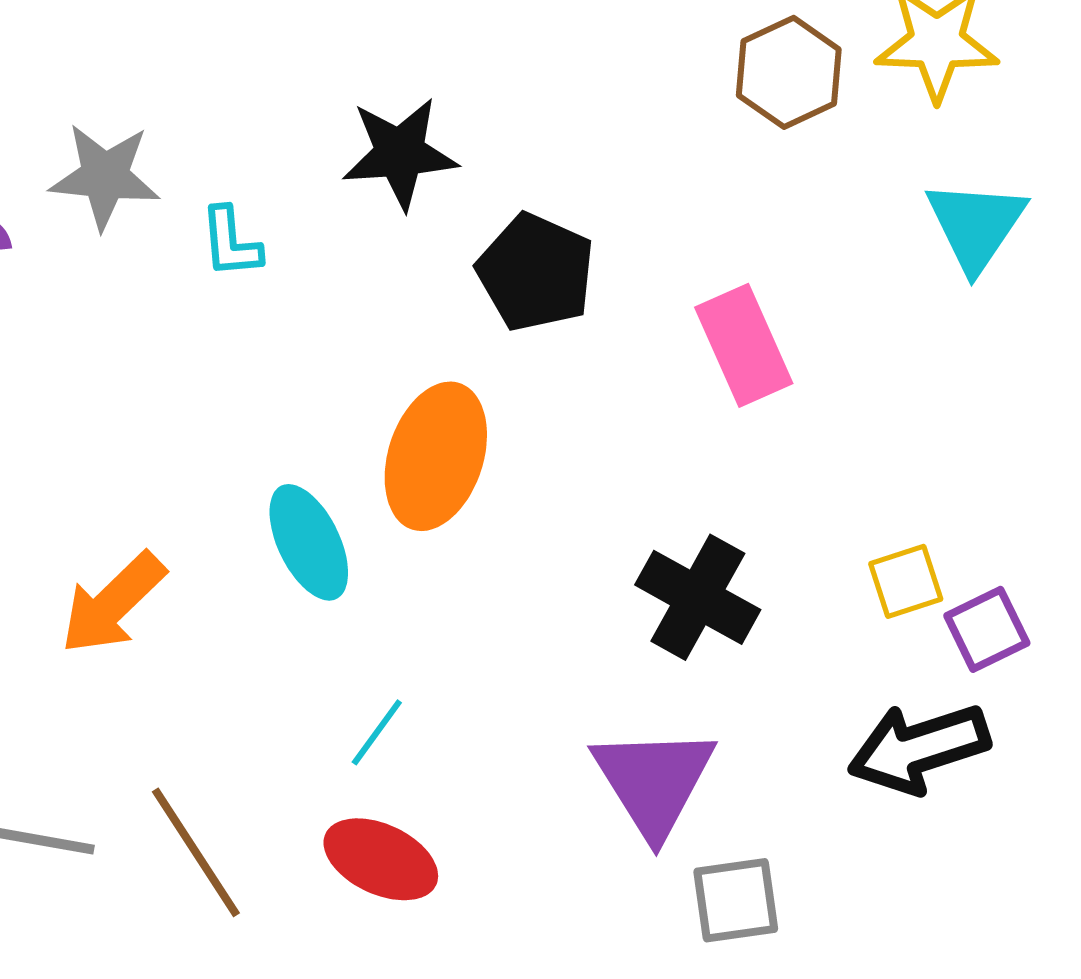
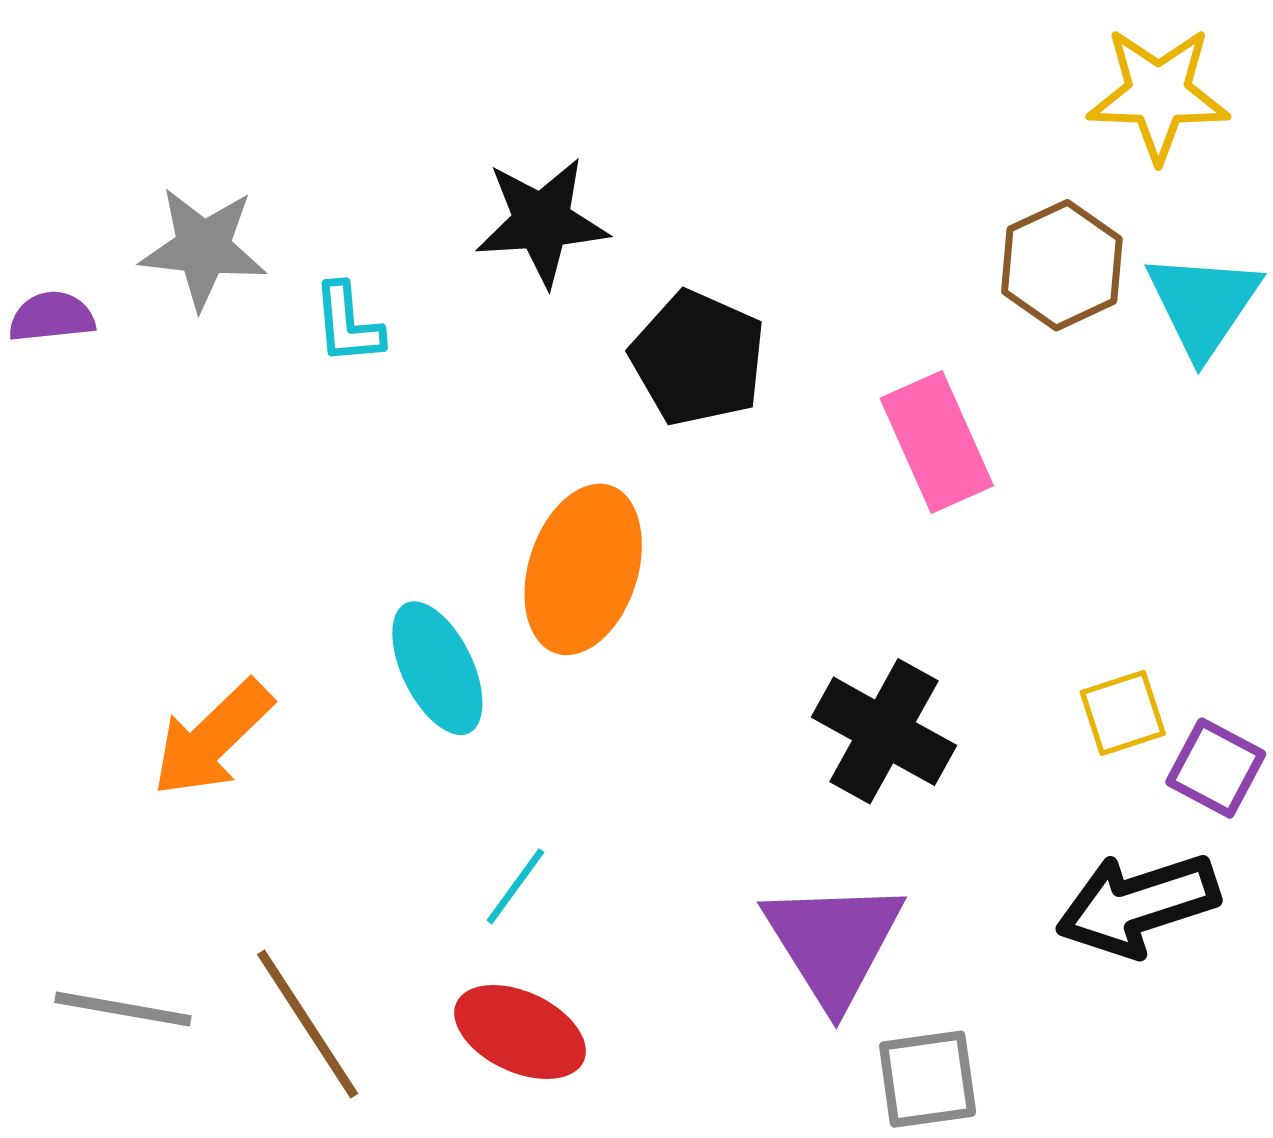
brown hexagon: (789, 72) -> (1062, 265), moved
purple square: (987, 629) -> (1216, 768), turned -36

